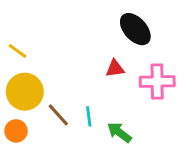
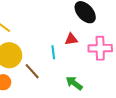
cyan line: (89, 116) -> (53, 52), moved

